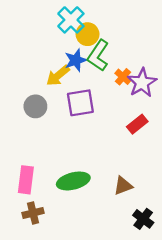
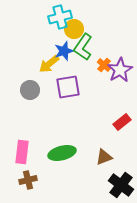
cyan cross: (71, 20) -> (60, 17), turned 30
red rectangle: (137, 124) -> (122, 122), moved
black cross: (143, 219) -> (121, 185), size x1.4

